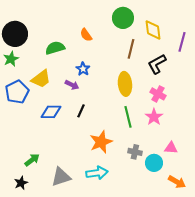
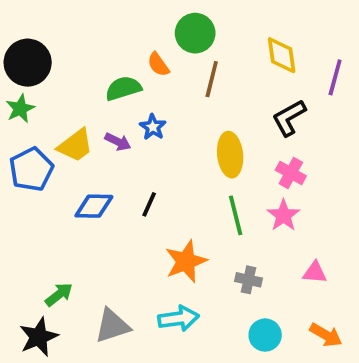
green circle: (123, 18) -> (195, 33), moved
green semicircle: (55, 48) -> (123, 88), moved
brown line: (131, 49) -> (212, 79), moved
purple arrow: (72, 85) -> (118, 142), moved
cyan circle: (154, 163) -> (265, 335), moved
black star: (21, 183) -> (39, 337), size x1.5

